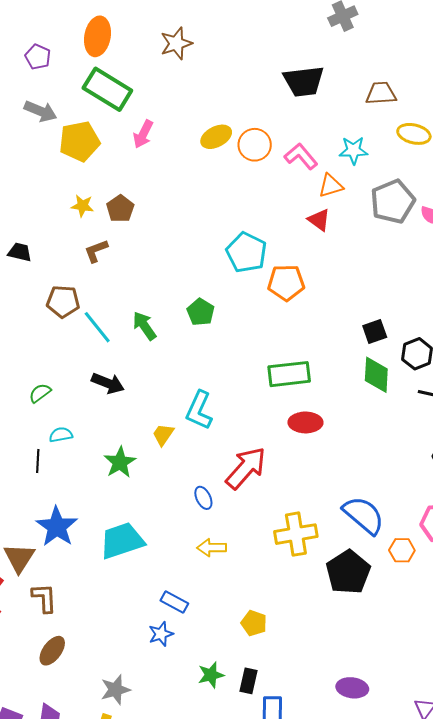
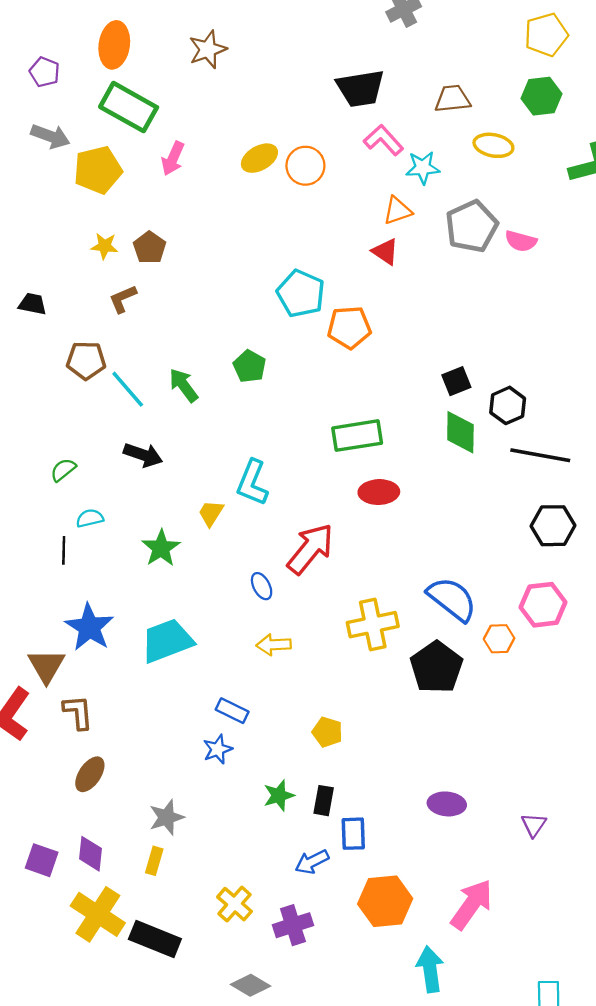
pink L-shape: (301, 156) -> (383, 140), moved

